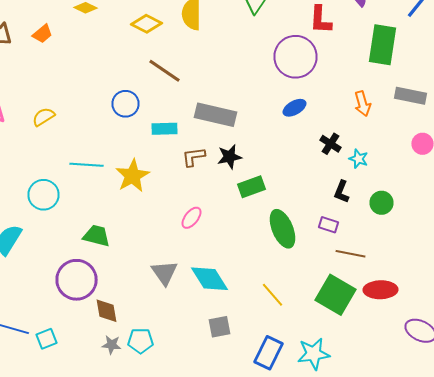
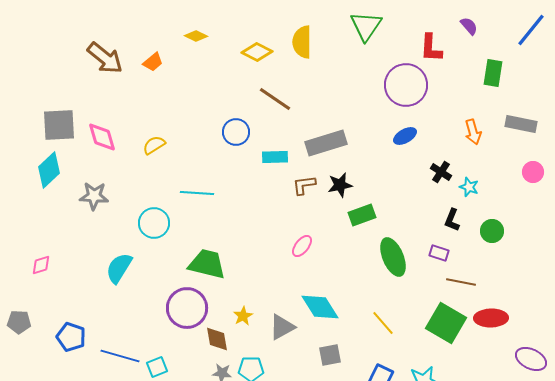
green rectangle: (382, 45) -> (493, 73), size x0.7
gray rectangle: (216, 115) -> (326, 143), turned -30
yellow star: (132, 176) -> (243, 316), moved, size x0.6
green trapezoid: (96, 236) -> (207, 264), size x1.4
gray triangle: (164, 273) -> (282, 327), moved, turned 36

